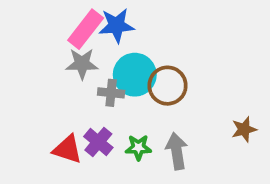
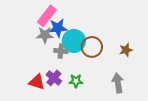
blue star: (117, 25) -> (58, 28), moved
brown star: (244, 129) -> (126, 50), moved
gray arrow: (177, 151) -> (118, 83), moved

